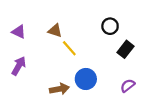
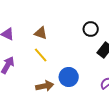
yellow line: (69, 48) -> (41, 55), moved

